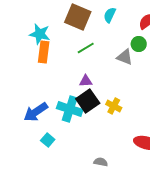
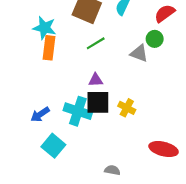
black square: (88, 101) -> (98, 102), turned 35
blue arrow: (36, 112) -> (40, 115), size x0.7
cyan square: (48, 140) -> (53, 146), size x1.5

